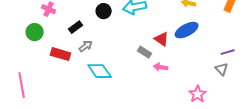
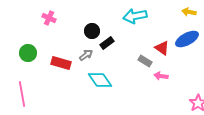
black circle: (104, 11) -> (92, 31), moved
black rectangle: (76, 27) -> (107, 43), moved
green circle: (35, 32) -> (28, 53), moved

